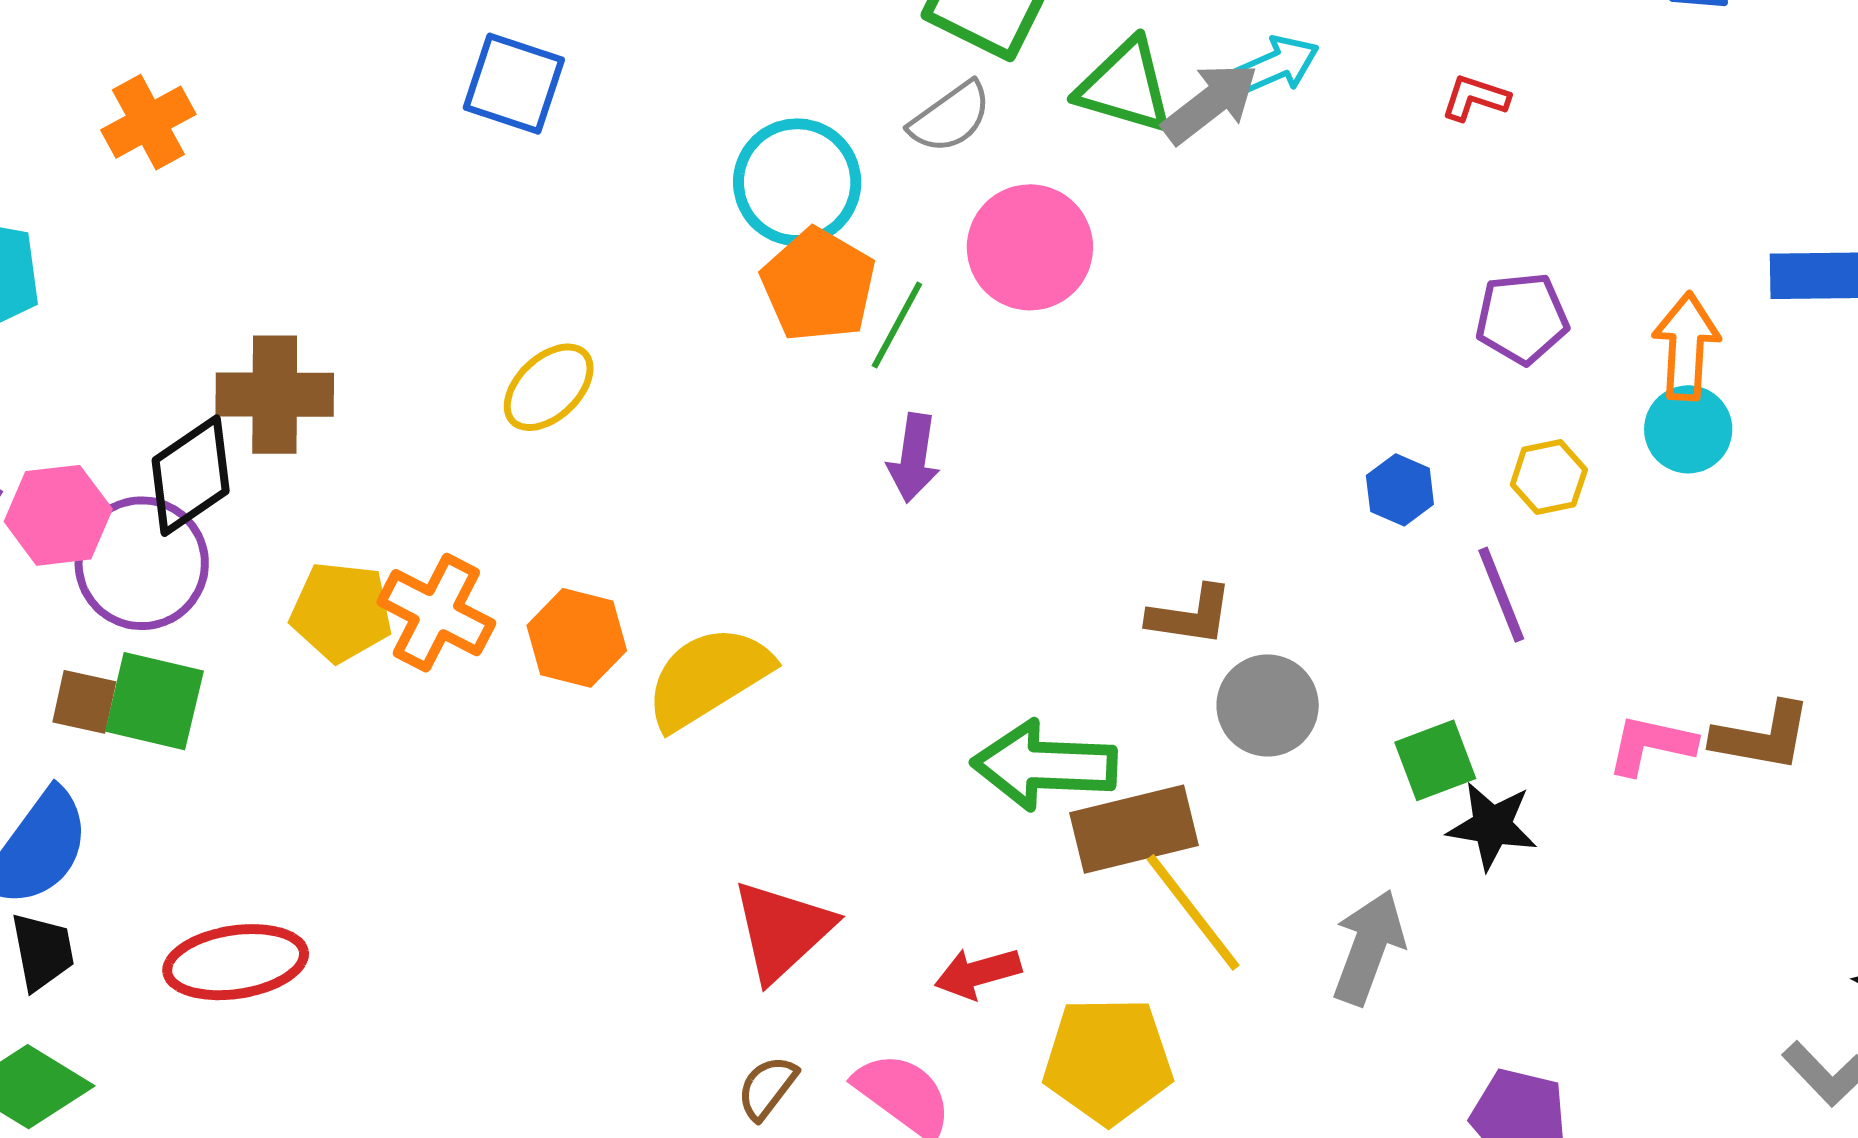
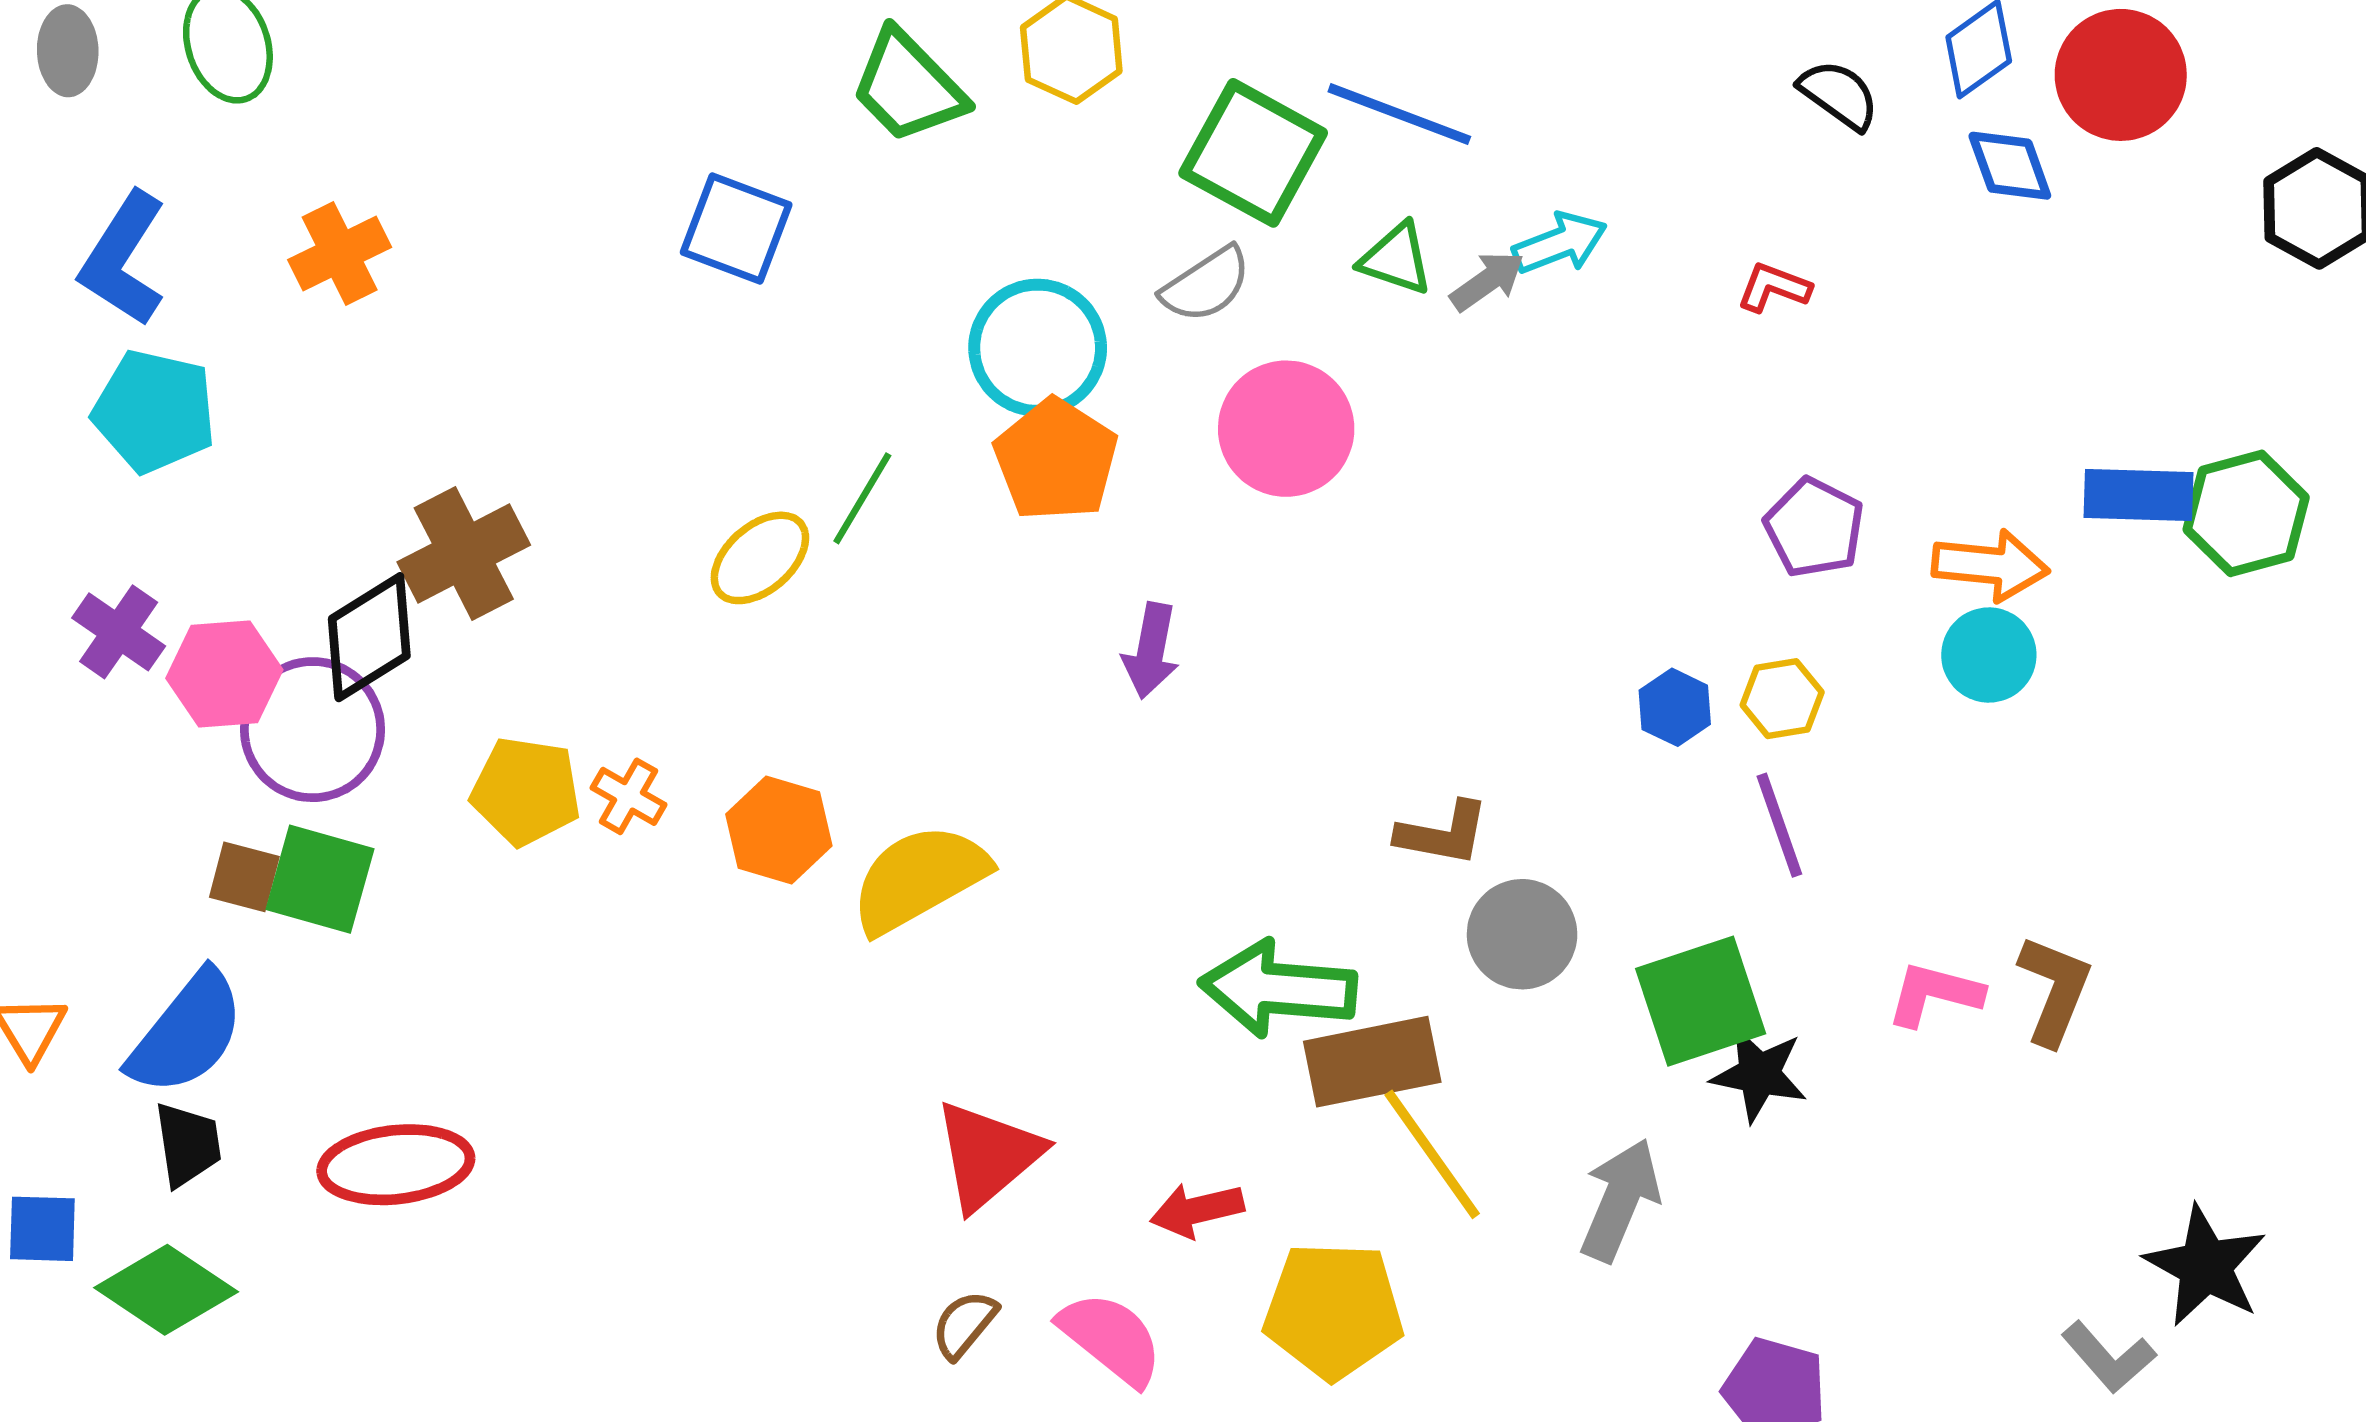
green triangle: (1125, 86) -> (1396, 259), size x0.7
gray arrow: (1210, 103) -> (1487, 281), size x0.7
purple pentagon: (1522, 318) -> (1814, 528), turned 30
green line: (897, 325) -> (862, 498), moved
orange arrow: (1686, 346) -> (1990, 565), turned 90
brown cross: (275, 395) -> (464, 553), turned -30
yellow hexagon: (1549, 477) -> (1782, 699), moved
orange cross: (436, 613) -> (628, 796), size x0.6
brown L-shape: (1762, 736) -> (2055, 990), turned -81
green square: (1435, 760) -> (1701, 1001), size x1.5

